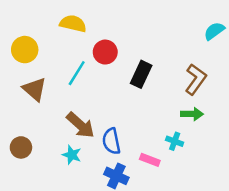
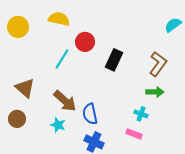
yellow circle: (25, 50) -> (18, 27), moved
brown triangle: (35, 89) -> (25, 88), moved
pink rectangle: (150, 160) -> (134, 134), moved

